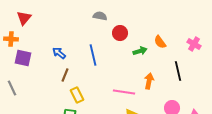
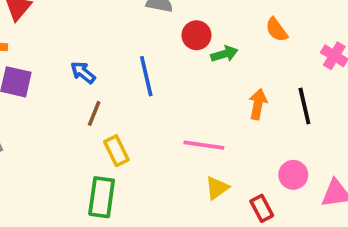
orange semicircle: (160, 42) -> (277, 30), moved
green arrow: (140, 51) -> (224, 54), moved
orange arrow: (149, 81) -> (258, 104), moved

